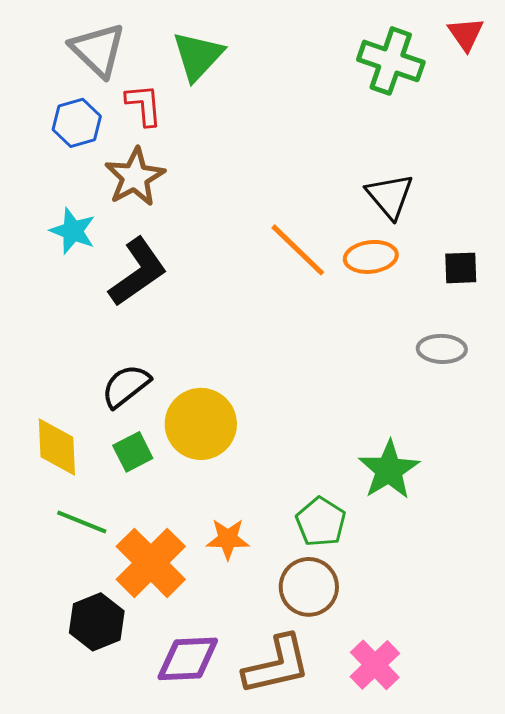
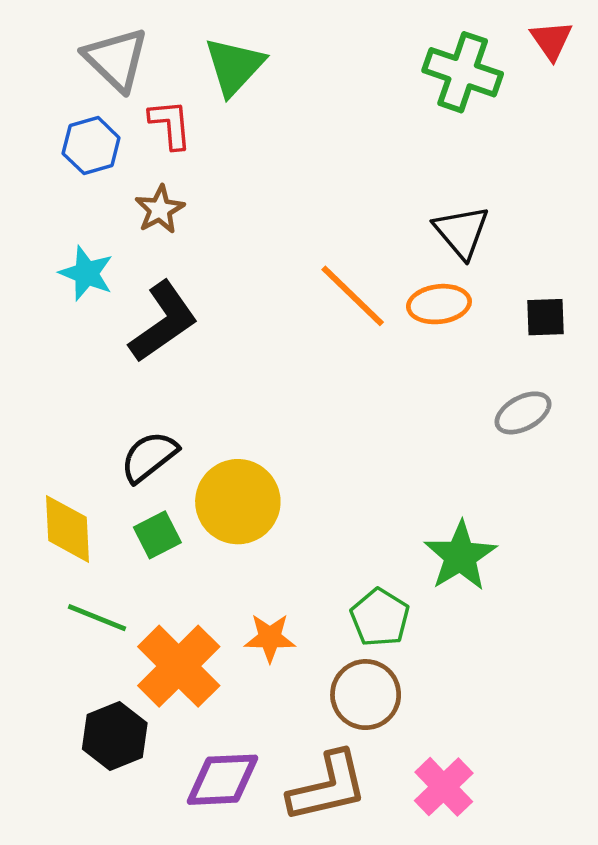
brown star: (135, 177) -> (160, 209), size x0.7
gray ellipse: (442, 349) -> (523, 413), turned -30

